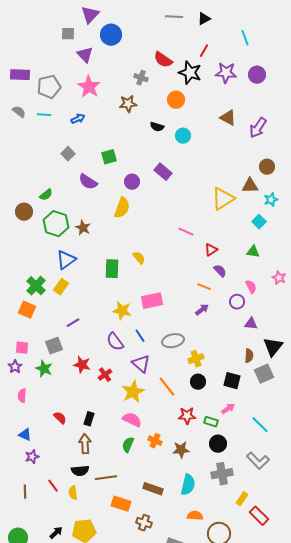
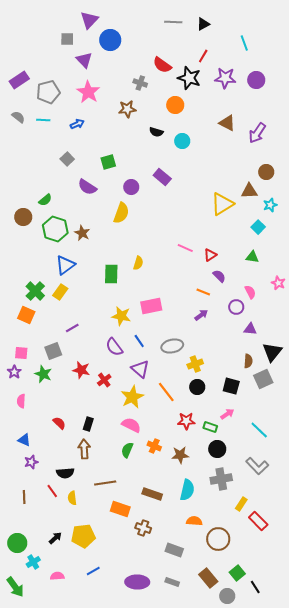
purple rectangle: (20, 75) -> (19, 80), turned -36
pink line: (186, 232) -> (185, 248), moved
yellow semicircle: (139, 258) -> (138, 263), turned 56
black semicircle: (80, 471) -> (65, 473), moved

